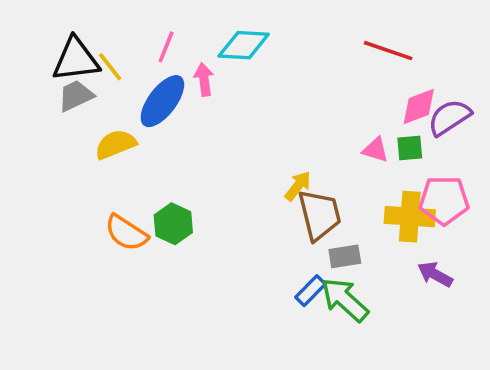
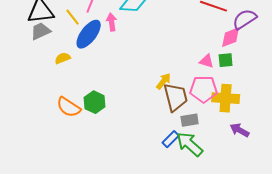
yellow line: (110, 67) -> (73, 17), moved
purple semicircle: (449, 117) -> (245, 19), moved
yellow semicircle: (116, 144) -> (63, 58), size x0.7
pink pentagon: (444, 200) -> (204, 89), moved

